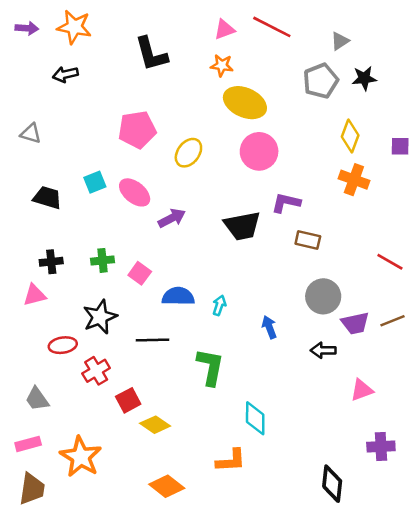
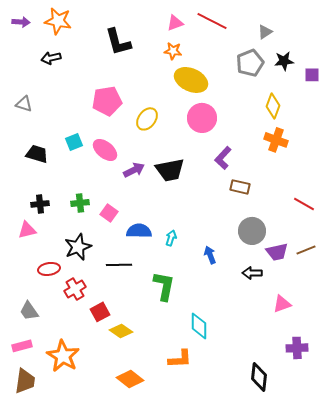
purple square: (400, 146) -> (312, 75), moved
purple L-shape: (286, 203) -> (223, 158), turned -60
black trapezoid: (242, 226) -> (170, 170), moved

